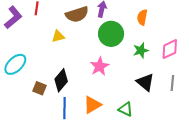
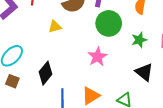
black diamond: (61, 80) -> (46, 73), moved
brown square: (39, 88) -> (12, 81), moved

